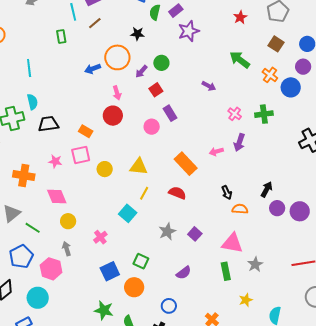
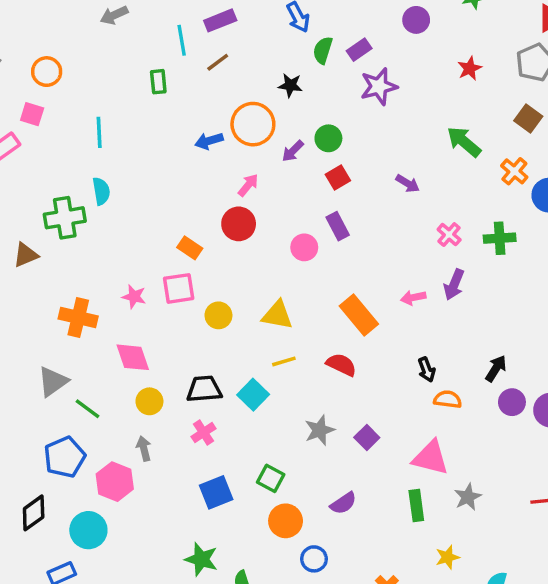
red square: (156, 90) -> (338, 178), moved
pink arrow: (117, 93) -> (248, 185), turned -128
black trapezoid: (48, 124) -> (204, 389), moved
yellow line: (144, 193) -> (284, 361), turned 40
orange circle: (134, 287) -> (286, 521), moved

